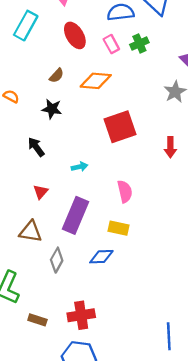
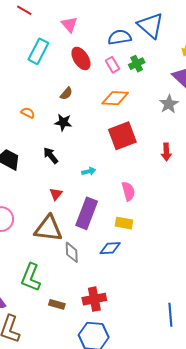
orange diamond: (96, 81) -> (115, 98), moved
brown triangle: (31, 232) -> (48, 229), size x1.4
gray diamond: (57, 260) -> (72, 252), turned -30

